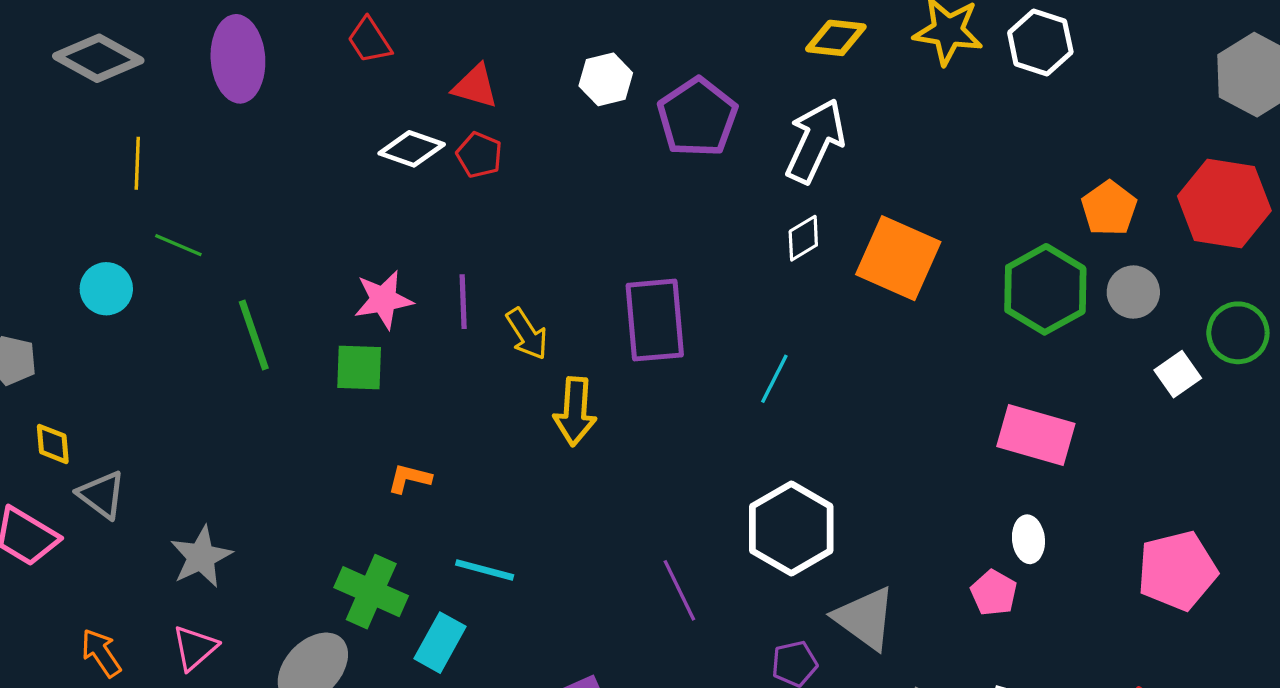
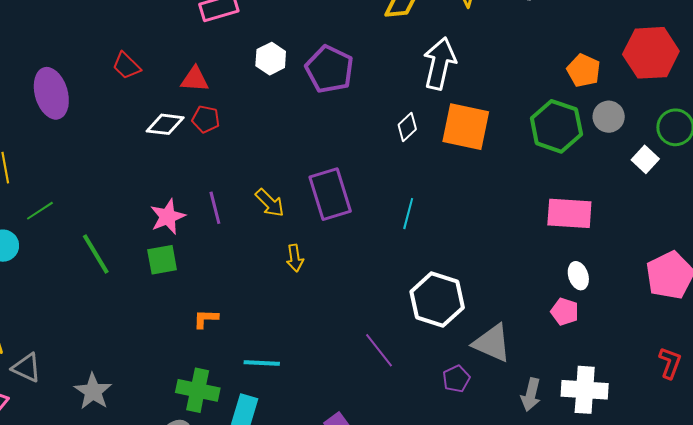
white arrow: (815, 141) -> (440, 63), moved
green line: (178, 245) -> (40, 211), turned -44
yellow arrow: (527, 334) -> (270, 203), moved
yellow arrow: (575, 411) -> (295, 258), size x0.7

